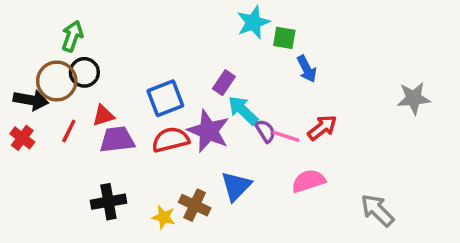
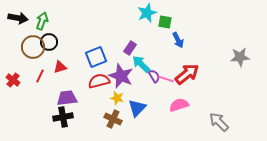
black arrow: (31, 100) -> (18, 18), moved
red arrow: (322, 128) -> (187, 74), size x1.4
purple trapezoid: (117, 140) -> (67, 98), moved
yellow star: (164, 217) -> (117, 98), moved

